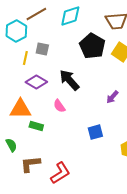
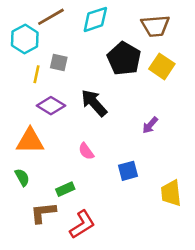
pink semicircle: (59, 106) -> (86, 151), moved
green rectangle: (36, 126) -> (65, 189), moved, turned -40
green semicircle: (11, 145) -> (22, 177), moved

